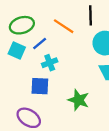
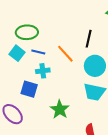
orange line: (64, 26) -> (65, 54), moved
blue line: (40, 43) -> (38, 52), turned 40

